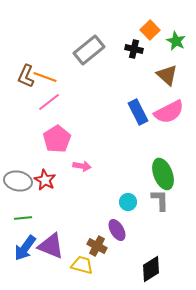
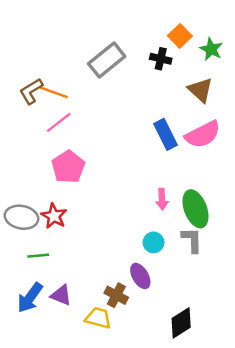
brown L-shape: (26, 76) -> (31, 91), turned 35
pink arrow: (82, 166) -> (162, 199), moved, turned 78
green line: (23, 218) -> (38, 256), moved
purple triangle: (51, 246) -> (61, 295), size x0.7

